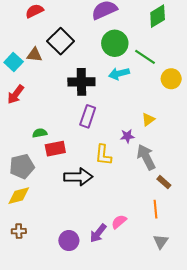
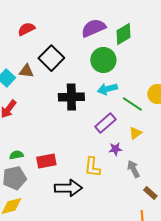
green diamond: (158, 16) -> (123, 34), moved
green line: (145, 57) -> (132, 104), moved
purple rectangle: (88, 116) -> (105, 123), moved, turned 30
green semicircle: (40, 133) -> (16, 155), moved
gray arrow: (146, 157) -> (133, 169), size x0.7

